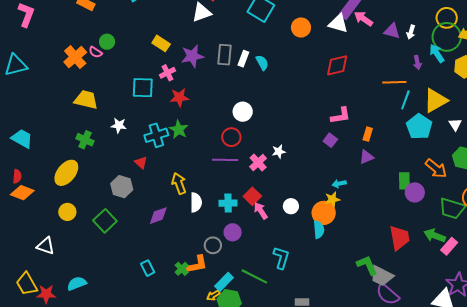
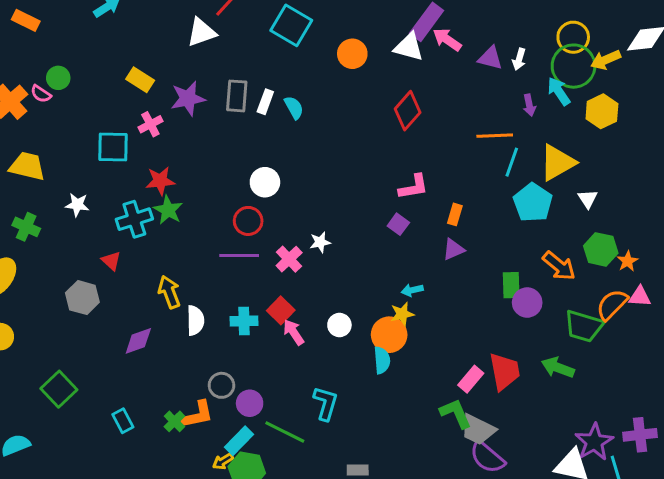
red diamond: (337, 65) -> (408, 111), turned -35
red star: (179, 97) -> (160, 181), moved
green square: (105, 221) -> (59, 389), moved
purple circle: (233, 232) -> (250, 403), moved
pink rectangle: (449, 246) -> (471, 379), moved

